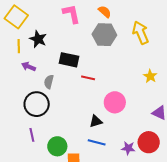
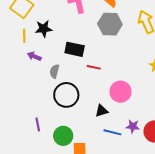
black star: (38, 39) -> (44, 29), turned -30
black circle: (37, 104) -> (66, 95), moved
blue line: (97, 142) -> (112, 132), moved
purple star: (128, 148) -> (133, 126), moved

